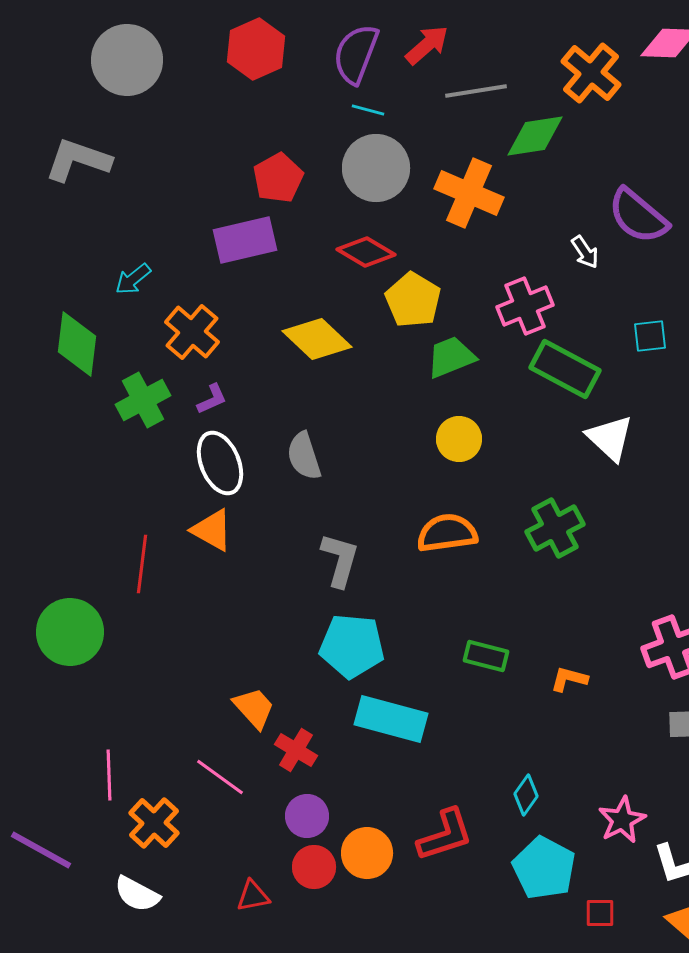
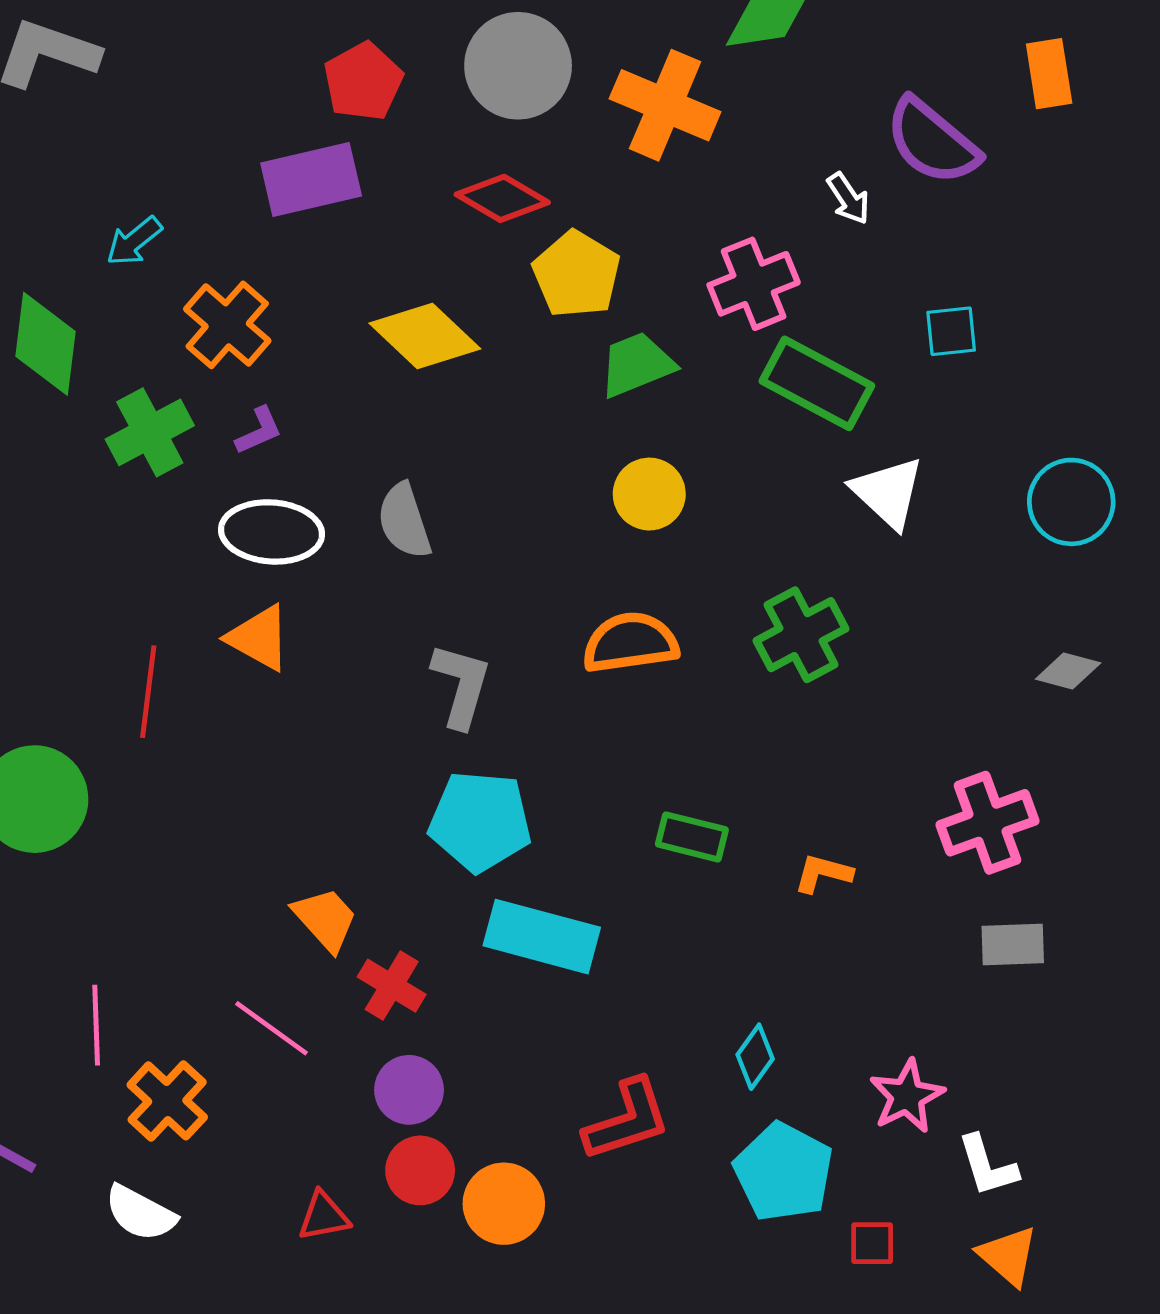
white ellipse: (220, 463) -> (272, 532), turned -64
orange circle: (367, 853) -> (504, 1204), moved

